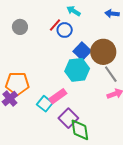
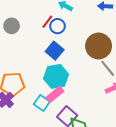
blue square: (82, 51) -> (55, 51), moved
cyan hexagon: (77, 70) -> (56, 76), moved

